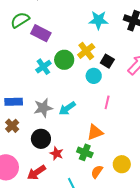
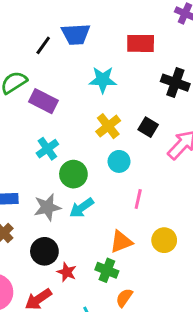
cyan star: (98, 20) -> (103, 80), moved
green circle: (64, 60) -> (73, 174), moved
black square: (107, 61) -> (148, 127), moved
yellow circle: (122, 164) -> (164, 240), moved

